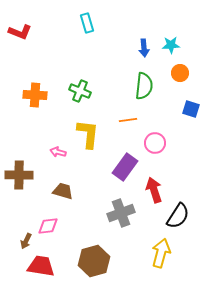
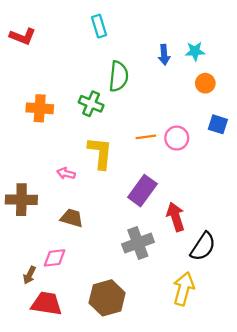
green semicircle: (144, 86) -> (118, 76), moved
pink circle: (155, 143) -> (177, 138), moved

